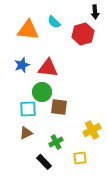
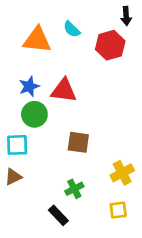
green circle: (42, 92) -> (34, 114), moved
cyan square: (28, 109) -> (17, 145), moved
brown triangle: (26, 133) -> (13, 177), moved
yellow square: (80, 158) -> (118, 210), moved

